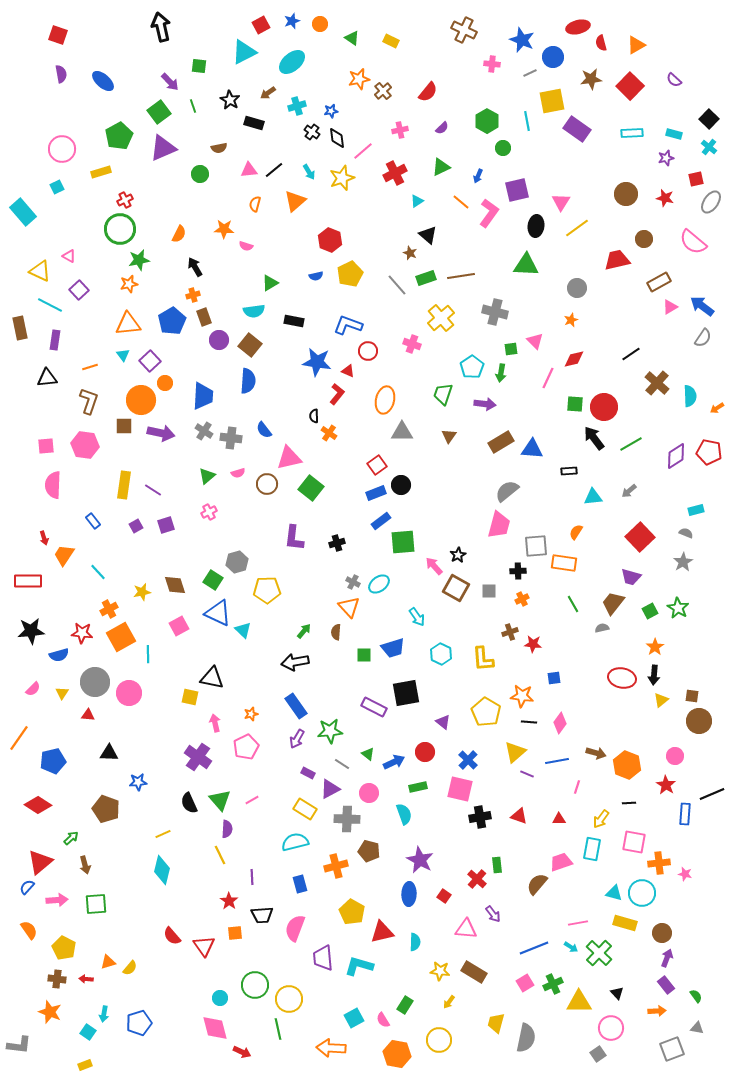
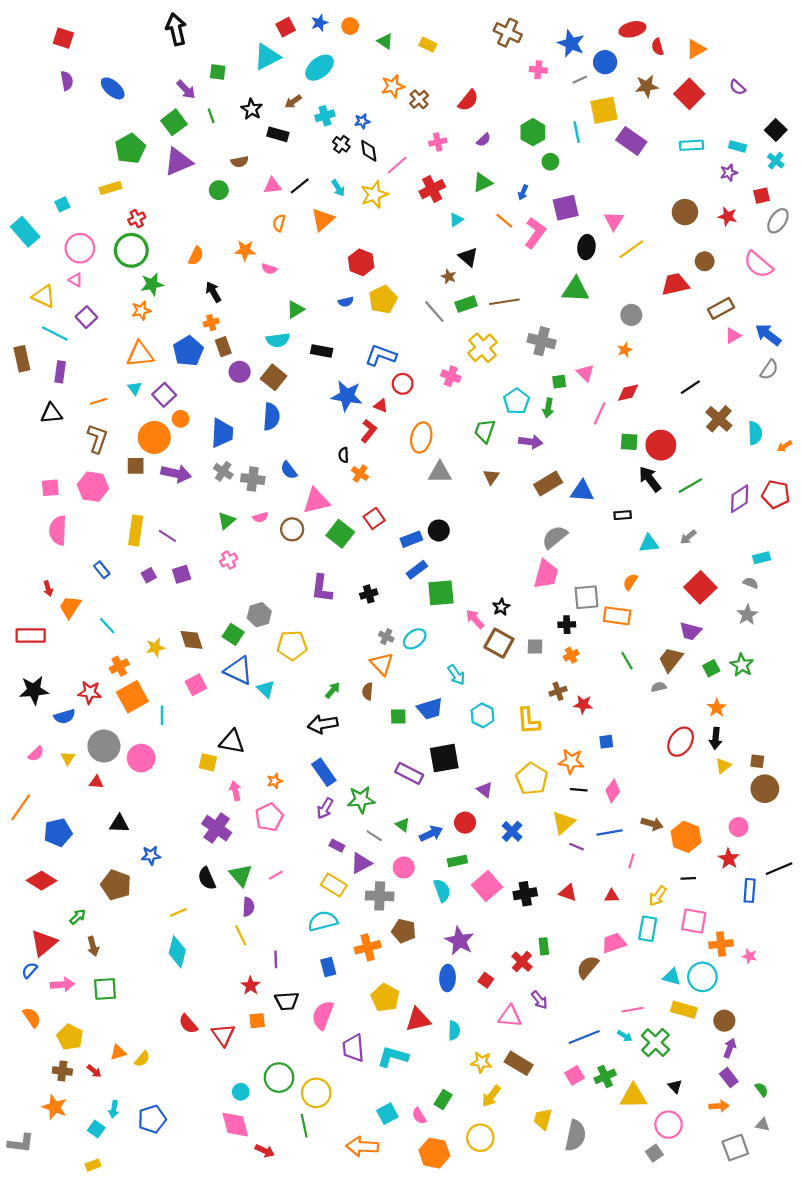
pink circle: (62, 149) -> (80, 248), moved
red square: (377, 465) -> (374, 518), moved
red ellipse: (622, 678) -> (681, 742), turned -68
pink square: (460, 789) -> (487, 886), moved, turned 36
red arrow: (86, 979) -> (94, 1071), turned -144
yellow arrow: (449, 1002) -> (491, 1096), size x1.5

